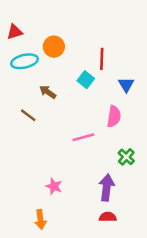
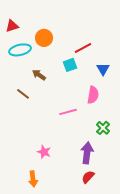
red line: (102, 59) -> (83, 48), turned 60
cyan square: (86, 80) -> (70, 65), turned 32
red semicircle: (108, 217) -> (88, 177), turned -48

